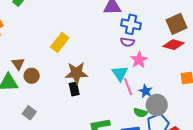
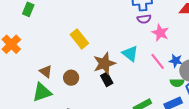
yellow rectangle: (60, 42) -> (79, 39), turned -60
cyan triangle: (120, 73) -> (130, 53), moved
brown circle: (32, 76) -> (71, 78), moved

